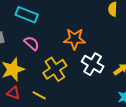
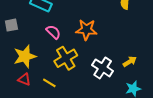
pink semicircle: (32, 43) -> (53, 32), moved
white cross: (93, 64) -> (103, 68), moved

